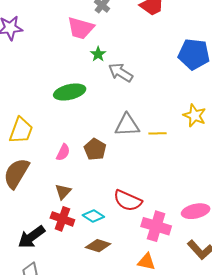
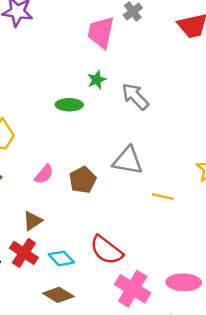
pink trapezoid: (81, 28) -> (101, 32), turned 72
green star: (98, 54) -> (97, 80), moved
green ellipse: (70, 92) -> (69, 105), size x0.7
yellow line: (157, 133) -> (163, 197), moved

